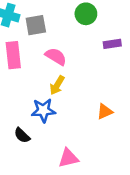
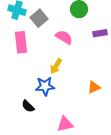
gray square: (36, 25) -> (39, 18), turned -30
pink semicircle: (56, 56) -> (64, 37), moved

